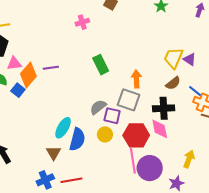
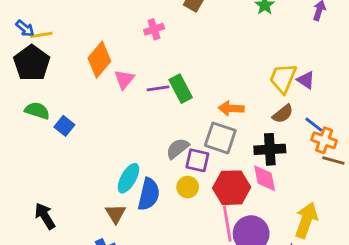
pink triangle: (14, 63) -> (124, 79), moved, turned -42
purple line: (51, 68) -> (158, 88), moved
orange diamond: (28, 75) -> (99, 60), moved
orange arrow: (136, 79) -> (231, 108), turned -84
yellow arrow: (189, 159) -> (306, 220), size x1.4

